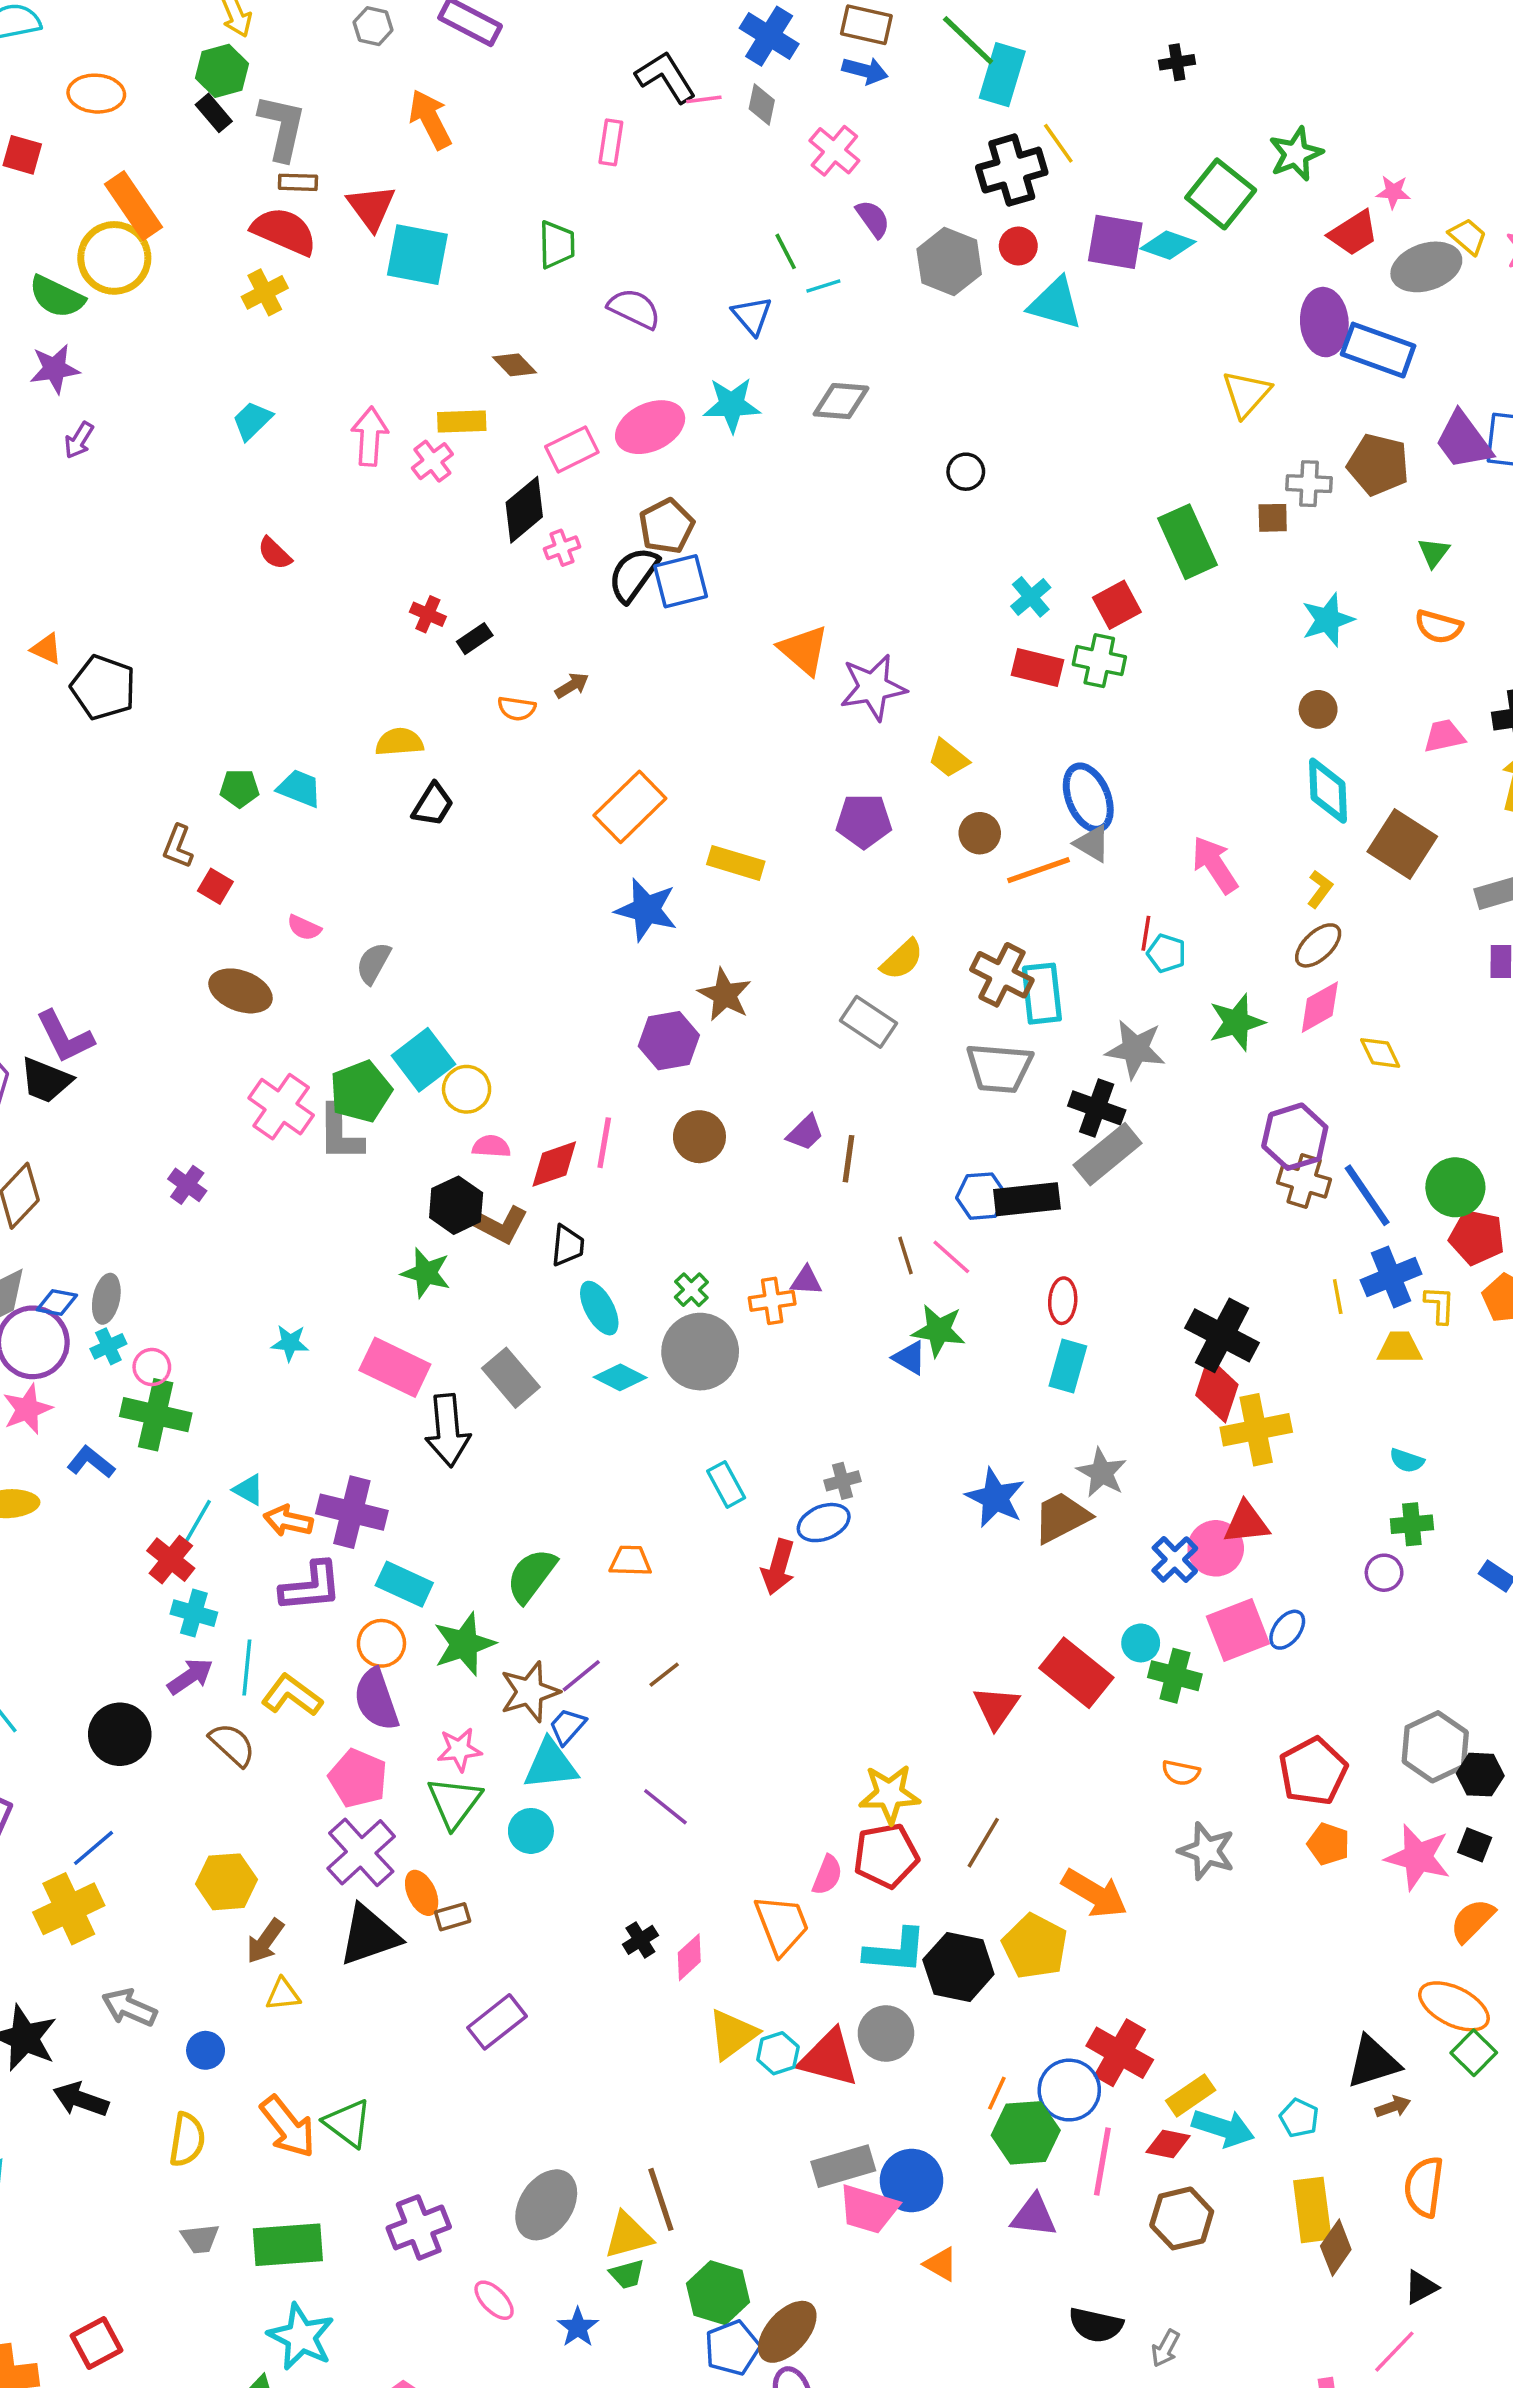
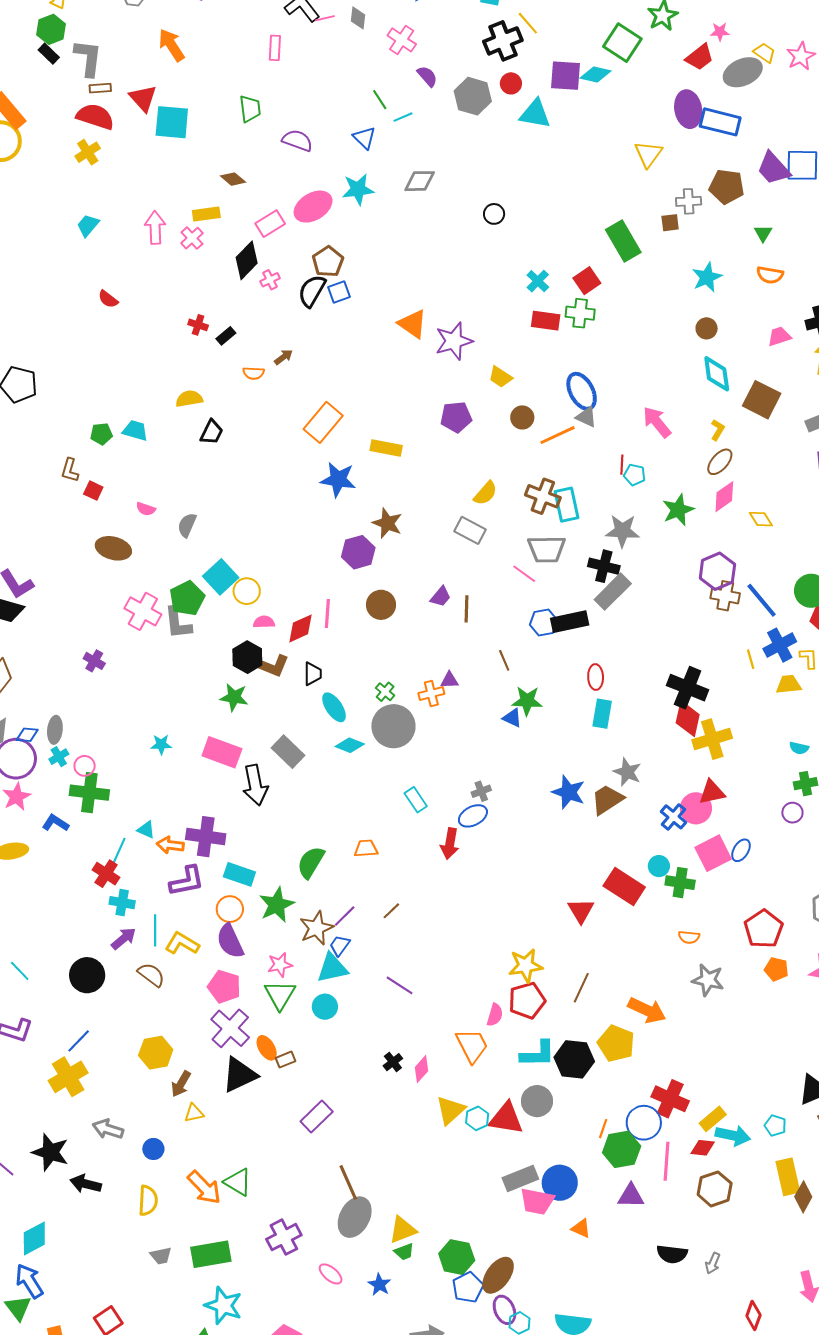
blue square: (681, 581) -> (339, 292), size x0.7
pink line: (951, 1257) -> (524, 574), moved
brown line: (661, 2199) -> (348, 1182), moved

